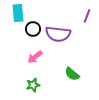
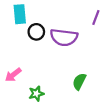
pink arrow: (35, 57) -> (13, 75), moved
green semicircle: (72, 74) -> (79, 81), turned 77

